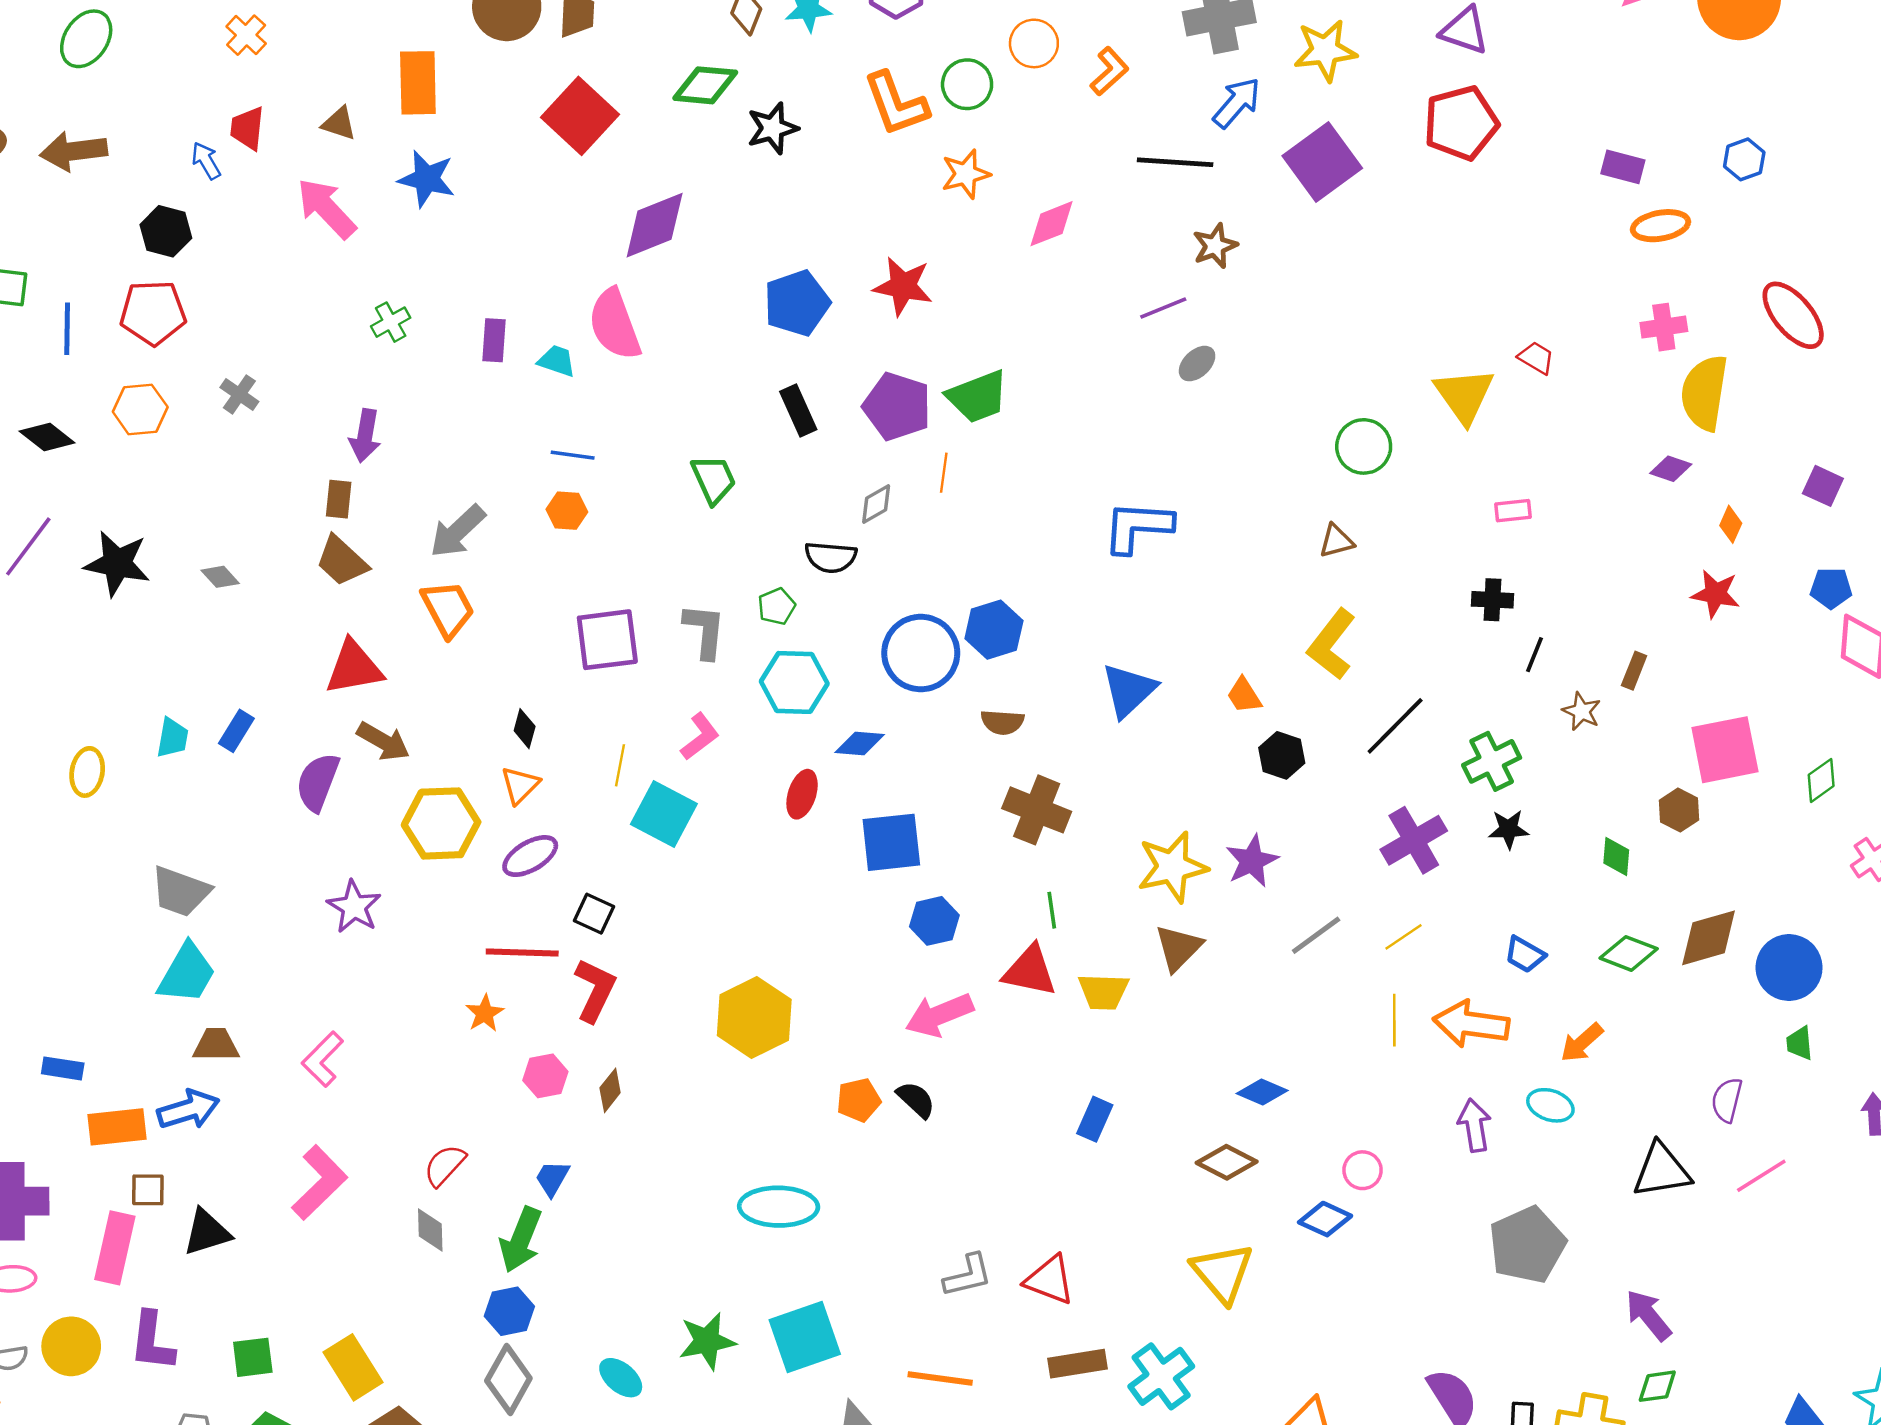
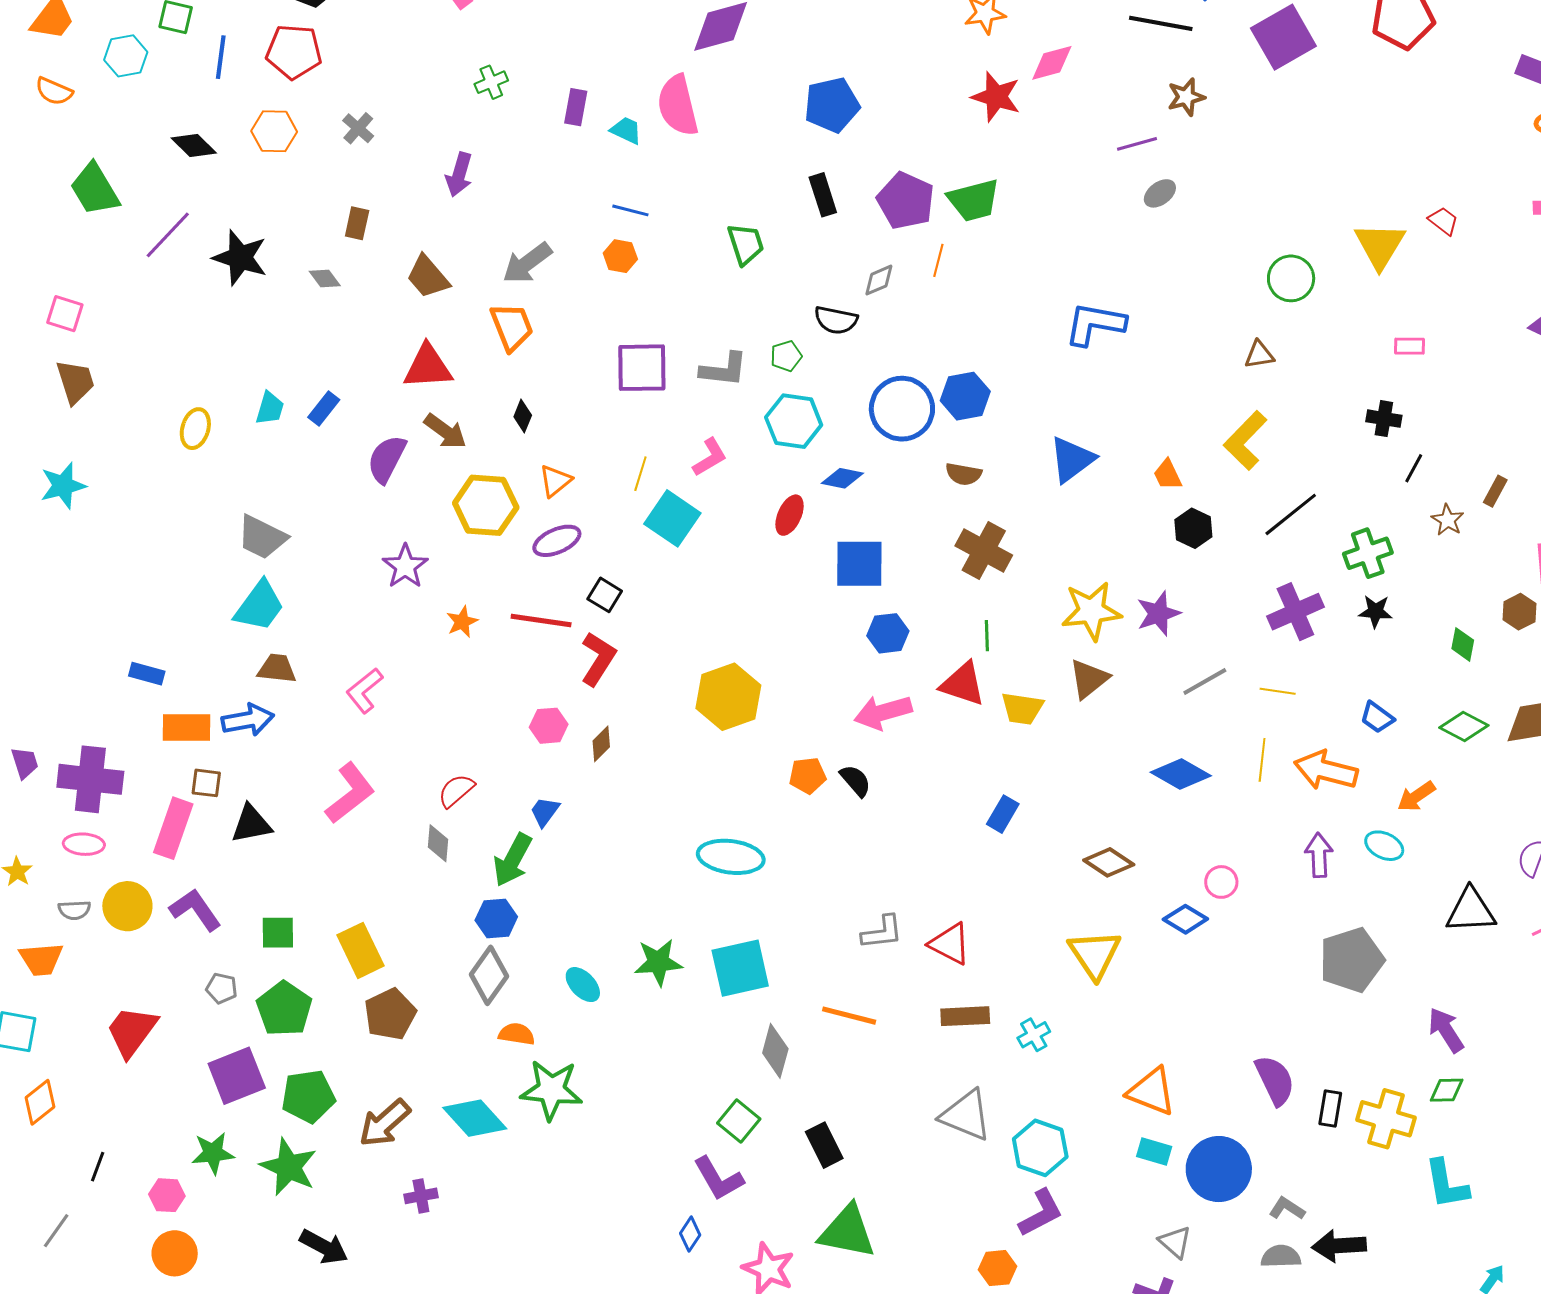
red star: (903, 286) -> (996, 97), moved
brown rectangle: (339, 499) -> (357, 223), moved
gray L-shape: (705, 631) -> (724, 370), turned 84
black diamond: (525, 729) -> (523, 416), moved
yellow line: (1403, 937) -> (1278, 691), turned 36
orange star: (485, 1013) -> (462, 622), moved
blue diamond: (1262, 1092) -> (1181, 774), moved, size x1.4
purple L-shape: (152, 1341) -> (195, 910), turned 132
cyan cross: (1161, 1376) -> (1034, 1035), size x0.6

